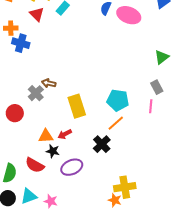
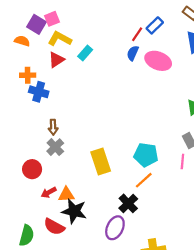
red triangle: (37, 14) -> (56, 60), turned 42
brown arrow: (49, 83) -> (53, 127), moved, turned -104
red arrow: (65, 134) -> (49, 192), moved
black star: (53, 151) -> (74, 211), size x1.6
purple ellipse: (72, 167) -> (115, 228), moved, turned -40

